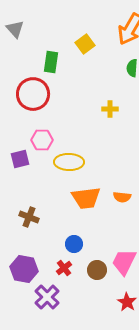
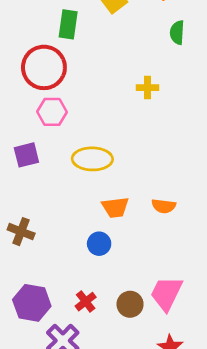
pink hexagon: (42, 140) -> (52, 112), moved
orange trapezoid: (86, 198) -> (115, 207), size x0.7
brown cross: (29, 217) -> (21, 232), moved
blue circle: (74, 244) -> (99, 244), moved

